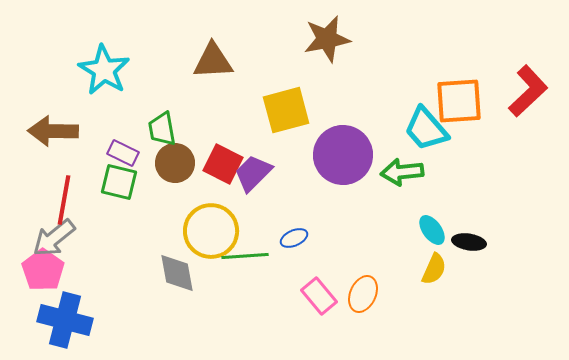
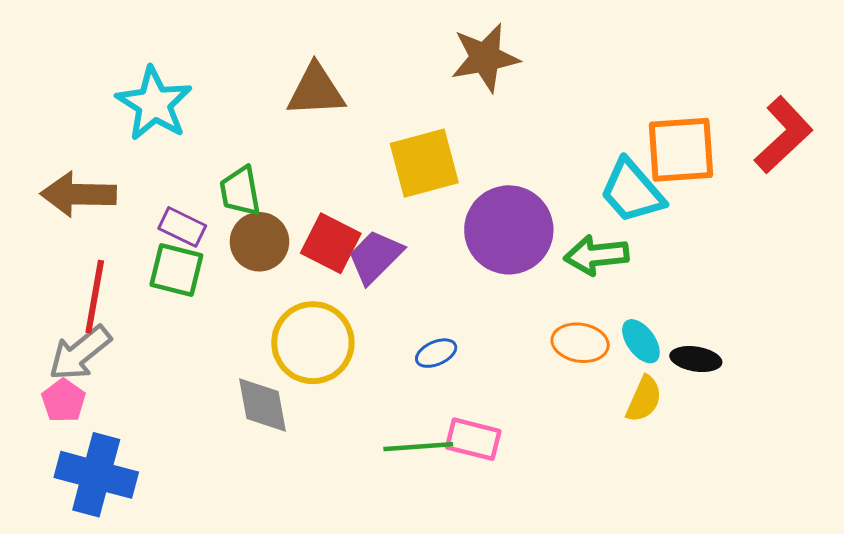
green line: (245, 256) -> (418, 447), moved
pink pentagon: (43, 270) -> (64, 401), size x0.7
orange ellipse: (363, 294) -> (580, 343), moved, turned 75
pink rectangle: (319, 296) -> (473, 439), turned -36

